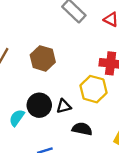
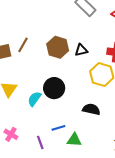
black triangle: (64, 106) -> (81, 50), moved

